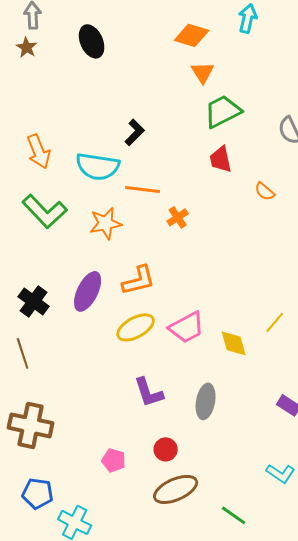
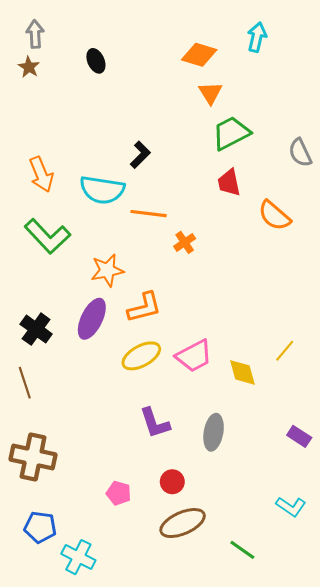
black ellipse: (92, 41) -> (96, 61), size x0.7
orange semicircle: (265, 191) -> (274, 216), size x1.6
orange star: (106, 223) -> (107, 270), moved

